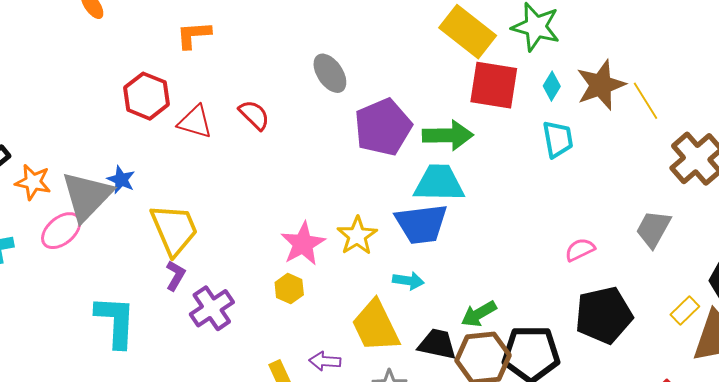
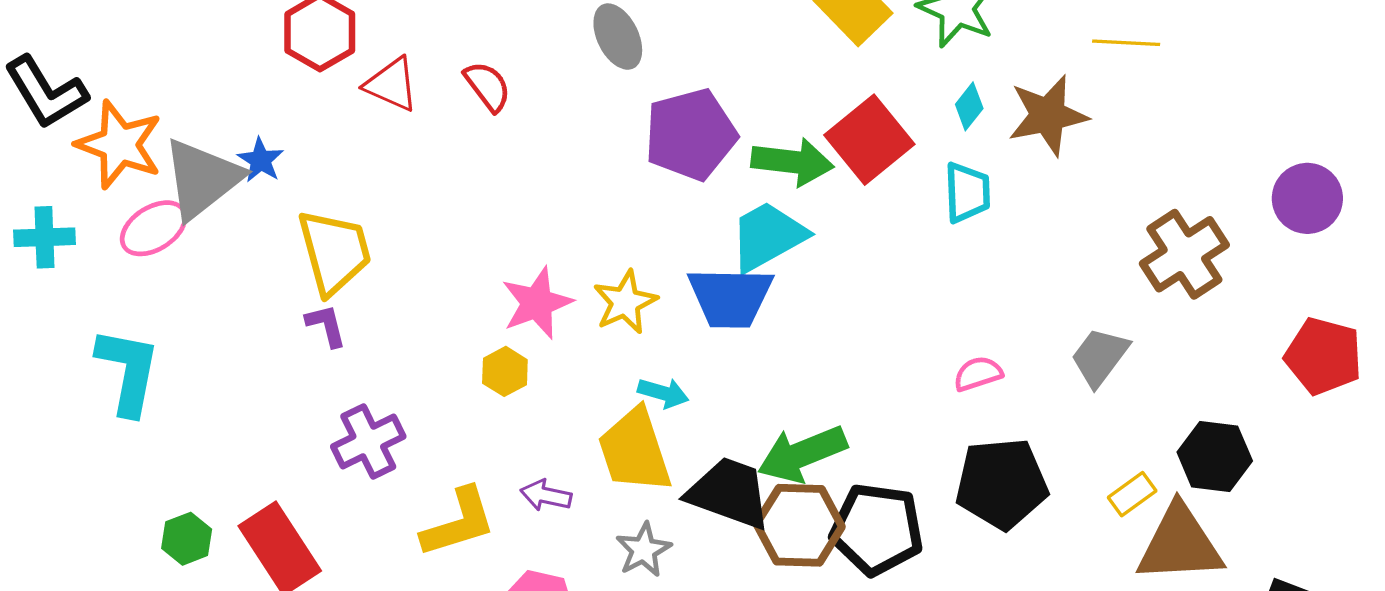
red square: (494, 85) -> (869, 140), moved, turned 34
yellow line: (646, 101) -> (1126, 43), moved, turned -63
orange star: (33, 182) -> (119, 145), size x1.5
cyan trapezoid: (439, 183) -> (768, 236), turned -38
purple L-shape: (175, 276) -> (326, 325), turned -52
cyan arrow: (408, 281) -> (663, 393), moved
purple cross: (212, 308) -> (368, 441), moved
green arrow: (479, 314) -> (802, 454), size x1.5
cyan L-shape: (116, 322) -> (128, 371), moved
black trapezoid: (437, 344) -> (729, 493), size x1.4

